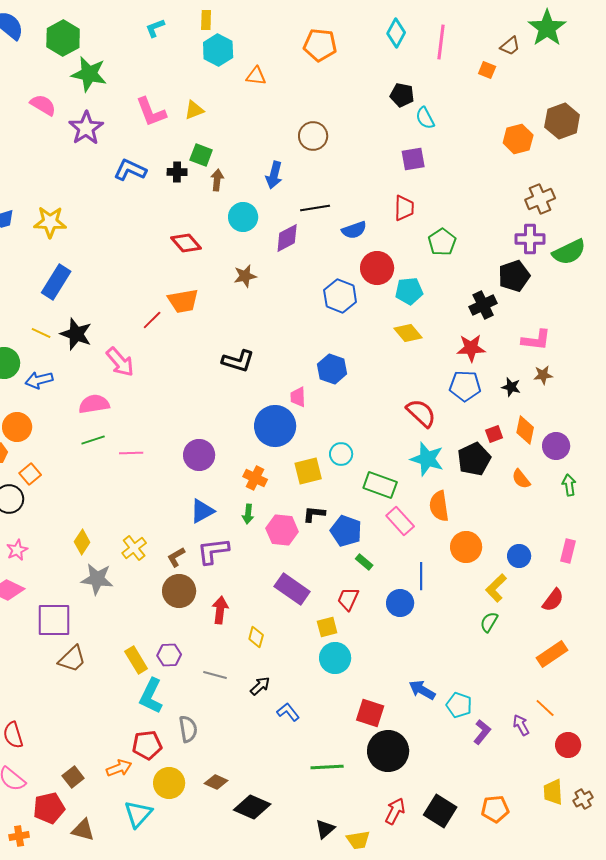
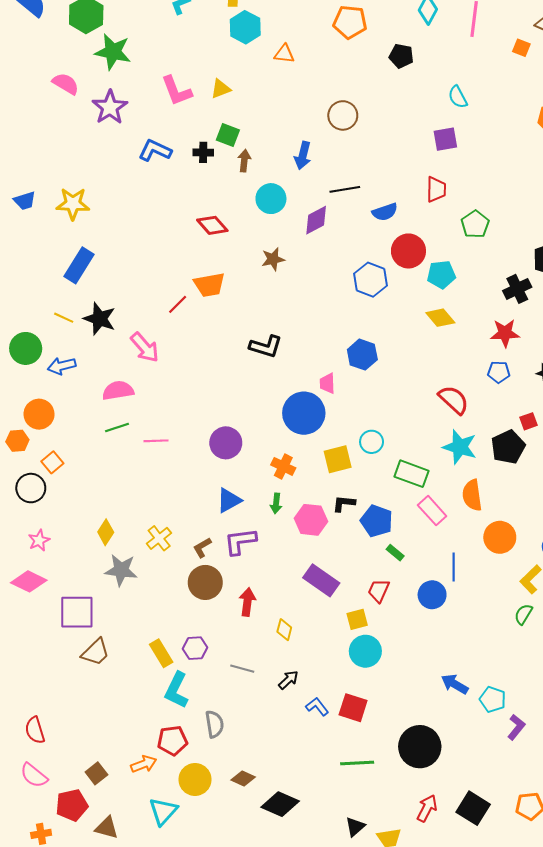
black pentagon: (402, 95) -> (401, 56), moved
blue pentagon: (465, 386) -> (499, 372), size x0.7
red square: (370, 713) -> (353, 708), moved

